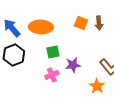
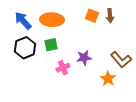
green square: (53, 52) -> (51, 45), moved

